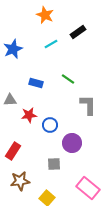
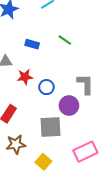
gray L-shape: (88, 105) -> (85, 84), moved
gray square: (54, 164) -> (51, 127), size x1.6
pink rectangle: (88, 188) -> (85, 152), turned -65

